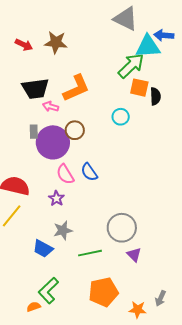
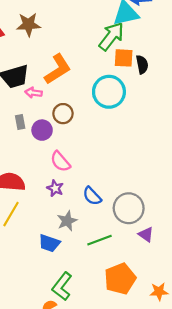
cyan circle: (121, 117) -> (109, 92), size x1.8
purple circle: (53, 142) -> (42, 130), size x0.6
blue semicircle: (89, 172) -> (92, 196), moved

